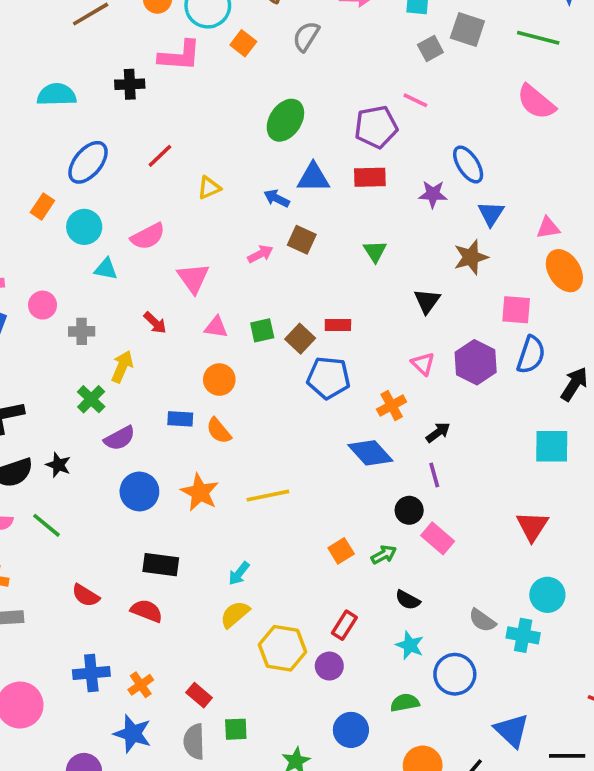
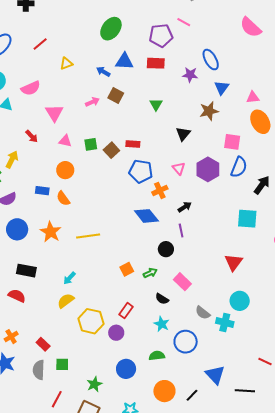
blue pentagon: (329, 378) -> (141, 171), moved
pink rectangle: (438, 538) -> (182, 282), moved

